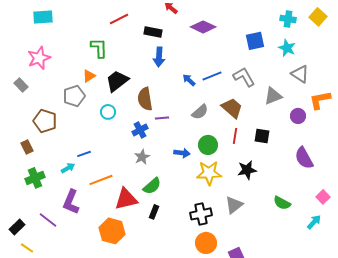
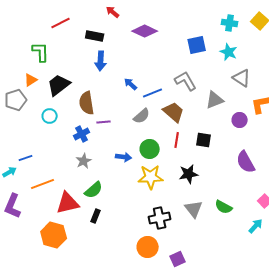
blue line: (212, 76) -> (153, 93), moved
gray triangle: (234, 205) -> (194, 209), moved, turned -30
black cross: (201, 214) -> (160, 218), moved

